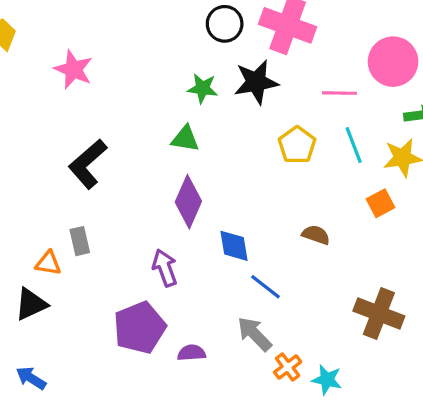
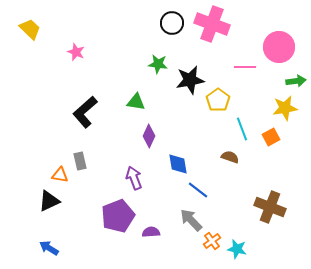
pink star: (73, 69) -> (76, 52), size x0.7
black star: (256, 82) -> (190, 80), moved
green triangle: (185, 139) -> (136, 102), moved
cyan line: (354, 145) -> (242, 129), moved
purple diamond: (188, 202) -> (149, 136), size x0.7

